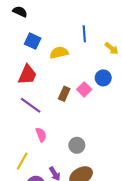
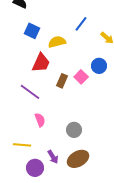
blue line: (84, 34) -> (81, 24), turned 42
red trapezoid: (27, 75) -> (41, 63), moved
yellow line: (22, 161) -> (22, 145), turned 66

